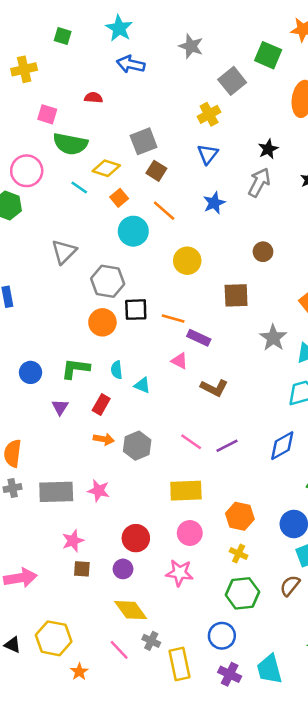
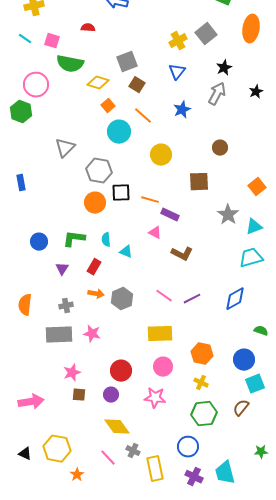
gray square: (232, 81) -> (206, 34), moved
cyan line: (79, 188) -> (25, 39), moved
gray cross: (13, 488) -> (66, 306), moved

